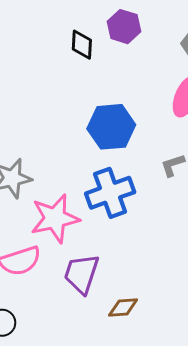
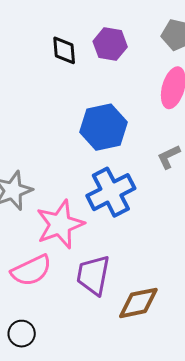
purple hexagon: (124, 27) -> (110, 44), moved
brown diamond: (123, 307) -> (138, 303), size x1.4

